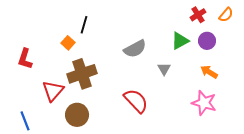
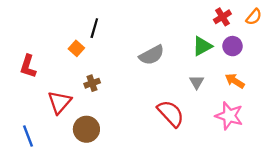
gray triangle: (164, 69) -> (197, 82), moved
brown cross: (82, 74) -> (92, 83), size x0.5
red semicircle: (136, 101) -> (171, 113), moved

